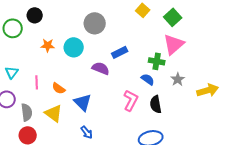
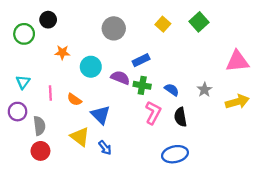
yellow square: (143, 10) -> (163, 24), moved
pink triangle: (174, 44) -> (237, 61), moved, turned 35
cyan circle: (74, 47) -> (91, 67), moved
green cross: (157, 61) -> (142, 85), moved
yellow triangle: (54, 113) -> (80, 137), moved

